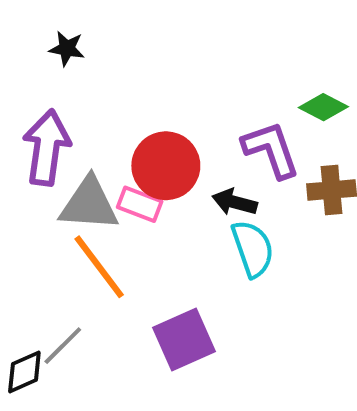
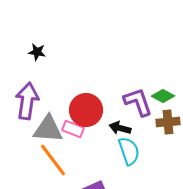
green diamond: (323, 107) -> (163, 96), moved

